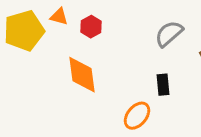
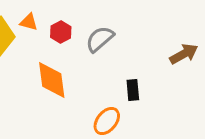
gray semicircle: (169, 34) -> (100, 39), moved

